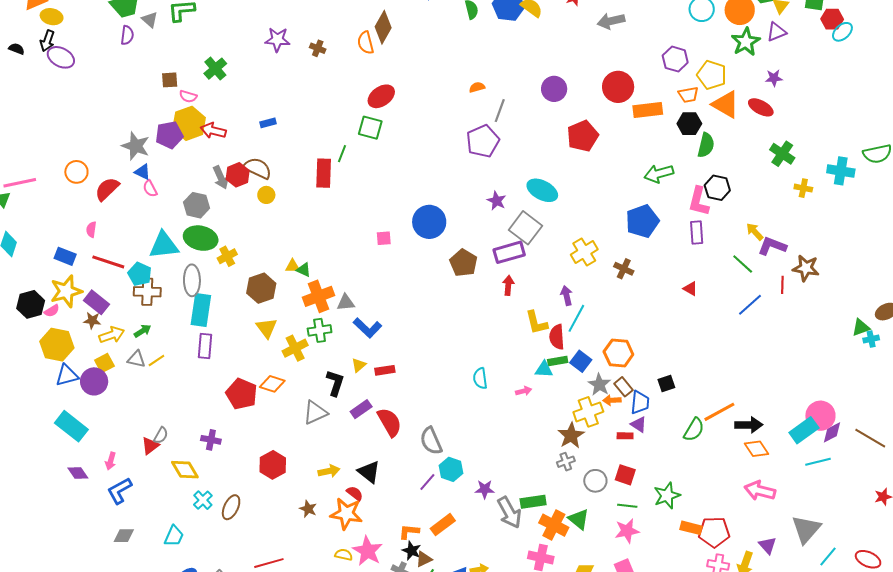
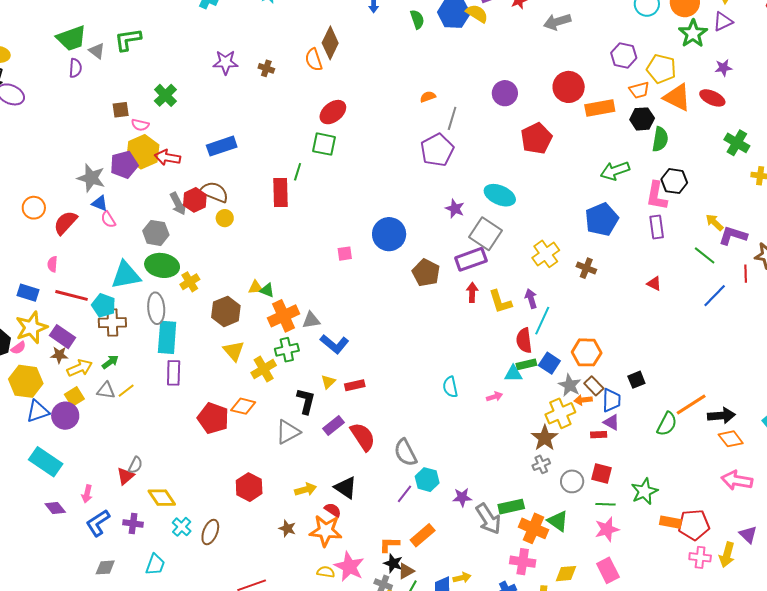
blue rectangle: (268, 123) -> (222, 146), size x1.8
yellow L-shape: (536, 323) -> (500, 302), moved
purple cross: (211, 440) -> (133, 524), moved

